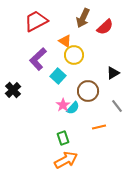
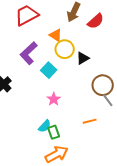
black triangle: (113, 73) -> (83, 58), moved
brown circle: (88, 91) -> (103, 85), moved
cyan semicircle: (73, 108) -> (45, 126), moved

